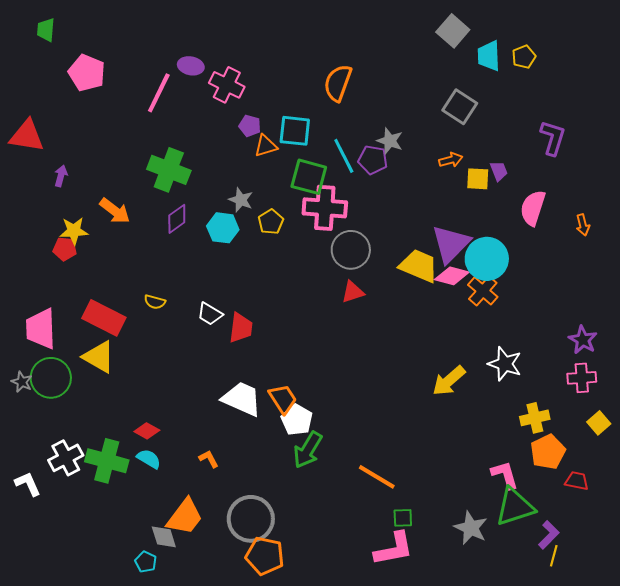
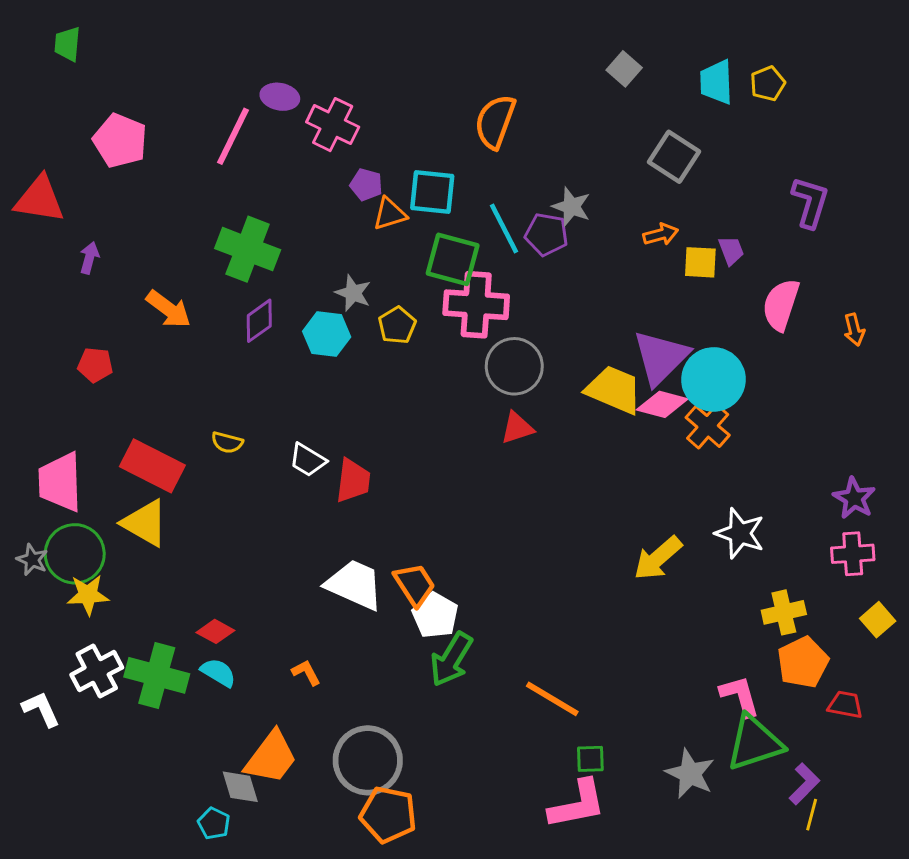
gray square: (453, 31) -> (624, 69), moved, size x0.7
pink pentagon: (87, 73) -> (120, 141), moved
yellow star: (74, 231) -> (88, 595), moved

